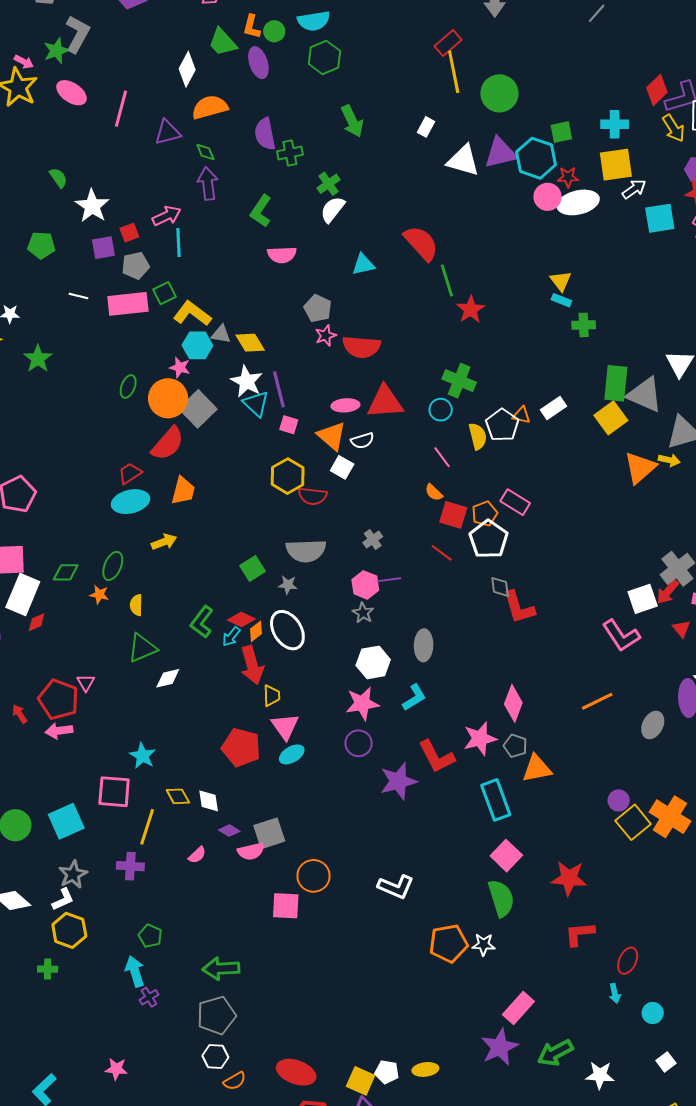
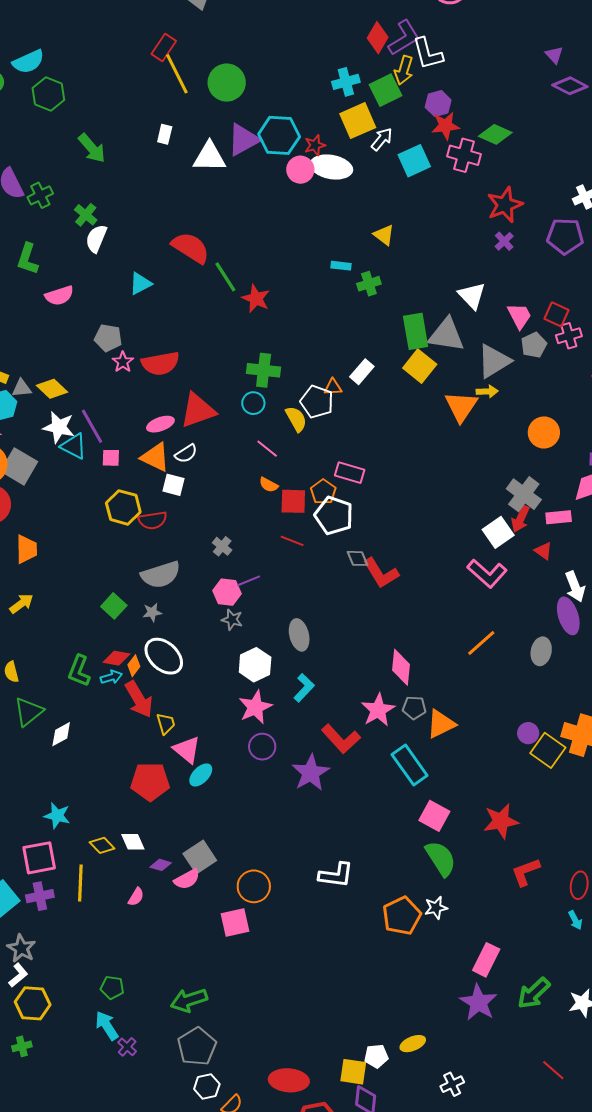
yellow arrow: (674, 128) -> (404, 70), turned 64
green square: (561, 132) -> (386, 90), moved, size x1.4
white ellipse: (578, 202) -> (331, 167), turned 39
yellow triangle: (561, 281) -> (384, 235), moved
cyan arrow: (231, 636) -> (111, 677), turned -130
purple cross: (130, 866) -> (40, 896), moved

